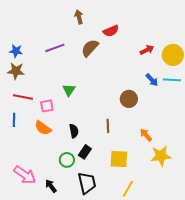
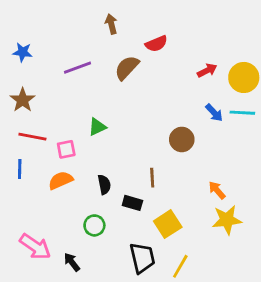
blue star: (16, 51) -> (23, 52), moved
brown star: (16, 71) -> (23, 100), turned 30
green triangle: (69, 90) -> (97, 127), turned 32
orange semicircle: (43, 128) -> (61, 180), turned 120
orange arrow: (146, 135) -> (217, 190), moved
black rectangle: (85, 152) -> (132, 203), moved, turned 72
yellow square: (119, 159) -> (168, 224), turned -36
black trapezoid: (87, 183) -> (142, 258), moved

